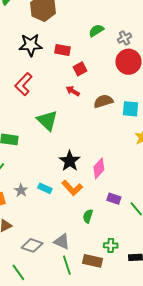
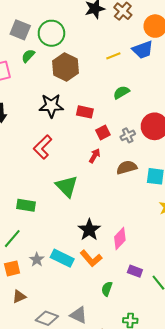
gray cross: (124, 38) -> (128, 135), moved
red arrow: (73, 91) -> (95, 156), turned 88
cyan rectangle: (45, 188) -> (62, 258), size x1.5

